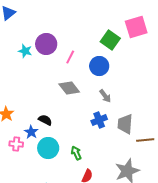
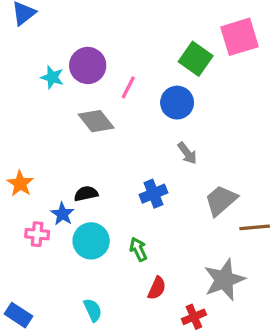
gray diamond: (69, 88) -> (96, 121), moved
black semicircle: (45, 120) -> (86, 194), turned -40
blue cross: (99, 120) -> (153, 194), moved
gray trapezoid: (125, 124) -> (221, 200), turned 45

